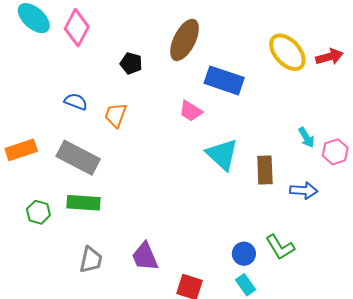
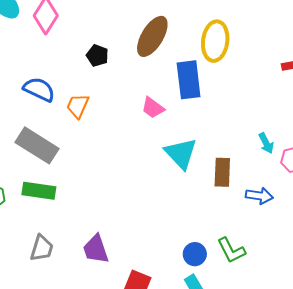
yellow ellipse: (287, 52) -> (215, 41), moved, turned 45
blue rectangle: (224, 80) -> (189, 80), turned 60
blue semicircle: (76, 102) -> (39, 89), size x1.4

